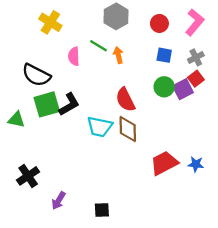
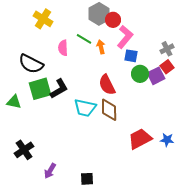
pink L-shape: (195, 22) -> (125, 37), moved
red circle: (159, 23) -> (113, 20), moved
blue square: (164, 55) -> (131, 56), moved

